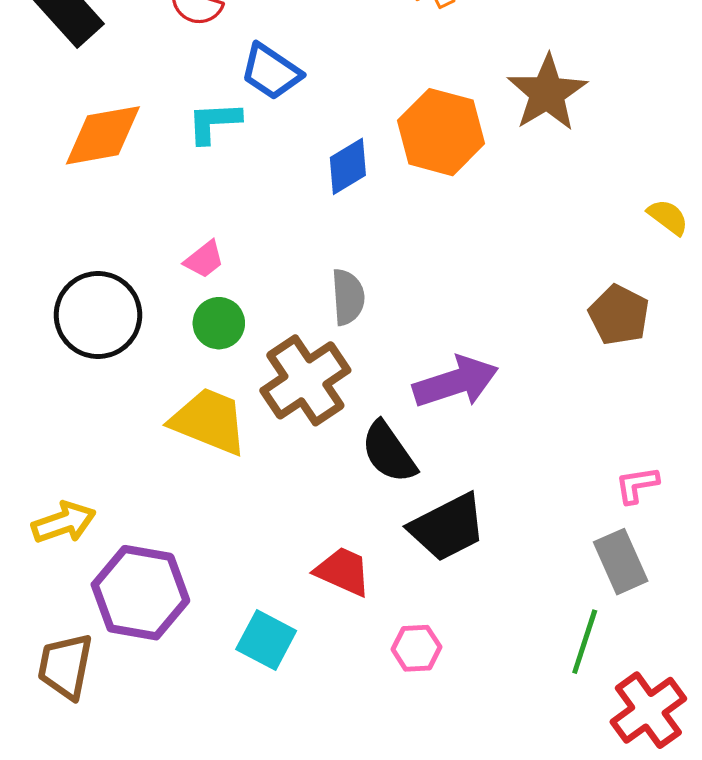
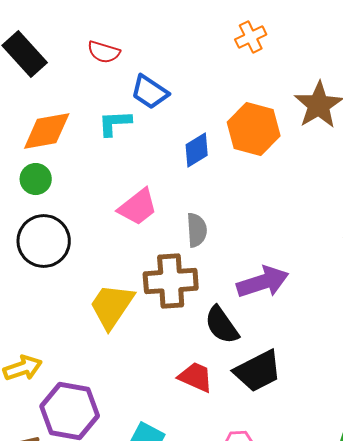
pink trapezoid: (204, 259) -> (138, 207), moved, size x1.6
green circle: (219, 323) -> (36, 179), moved
brown cross: (305, 380) -> (171, 281), turned 30
yellow trapezoid: (209, 421) -> (112, 306), turned -78
red trapezoid: (343, 571) -> (196, 377), moved

